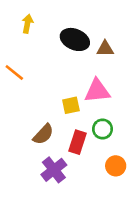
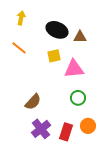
orange line: (14, 72) -> (19, 48), moved
yellow square: (71, 105) -> (54, 56), moved
red rectangle: (78, 142) -> (66, 132), moved

